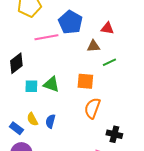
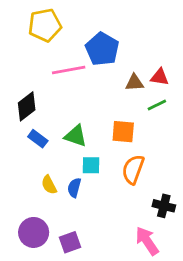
red triangle: (107, 28) -> (160, 77), moved
cyan square: (31, 86) -> (91, 165), moved
blue rectangle: (16, 128) -> (38, 139), moved

